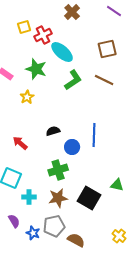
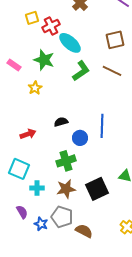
red arrow: (20, 143) -> (28, 134), turned 119
black square: (89, 198) -> (97, 189), turned 35
gray pentagon: (54, 226) -> (62, 217), turned 30

